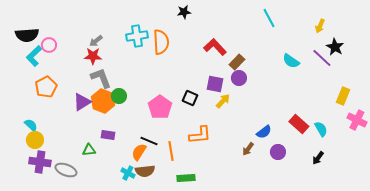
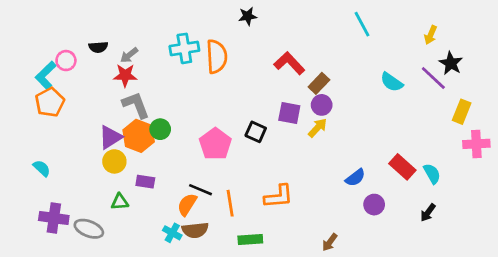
black semicircle: (27, 35) -> (98, 47), moved, size x0.6
orange pentagon: (46, 87) -> (50, 102), moved
yellow rectangle: (343, 96) -> (462, 112), moved
yellow arrow: (223, 101) -> (318, 128), moved
pink cross: (357, 120) -> (476, 144), moved, turned -30
orange L-shape: (200, 135) -> (279, 196), moved
yellow circle: (35, 140) -> (114, 161), moved
brown arrow: (248, 149) -> (330, 242), moved

